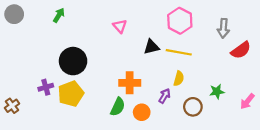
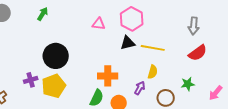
pink hexagon: (180, 21) -> (132, 19), moved
pink triangle: (120, 26) -> (99, 24), turned -40
red semicircle: (241, 50) -> (198, 53), moved

